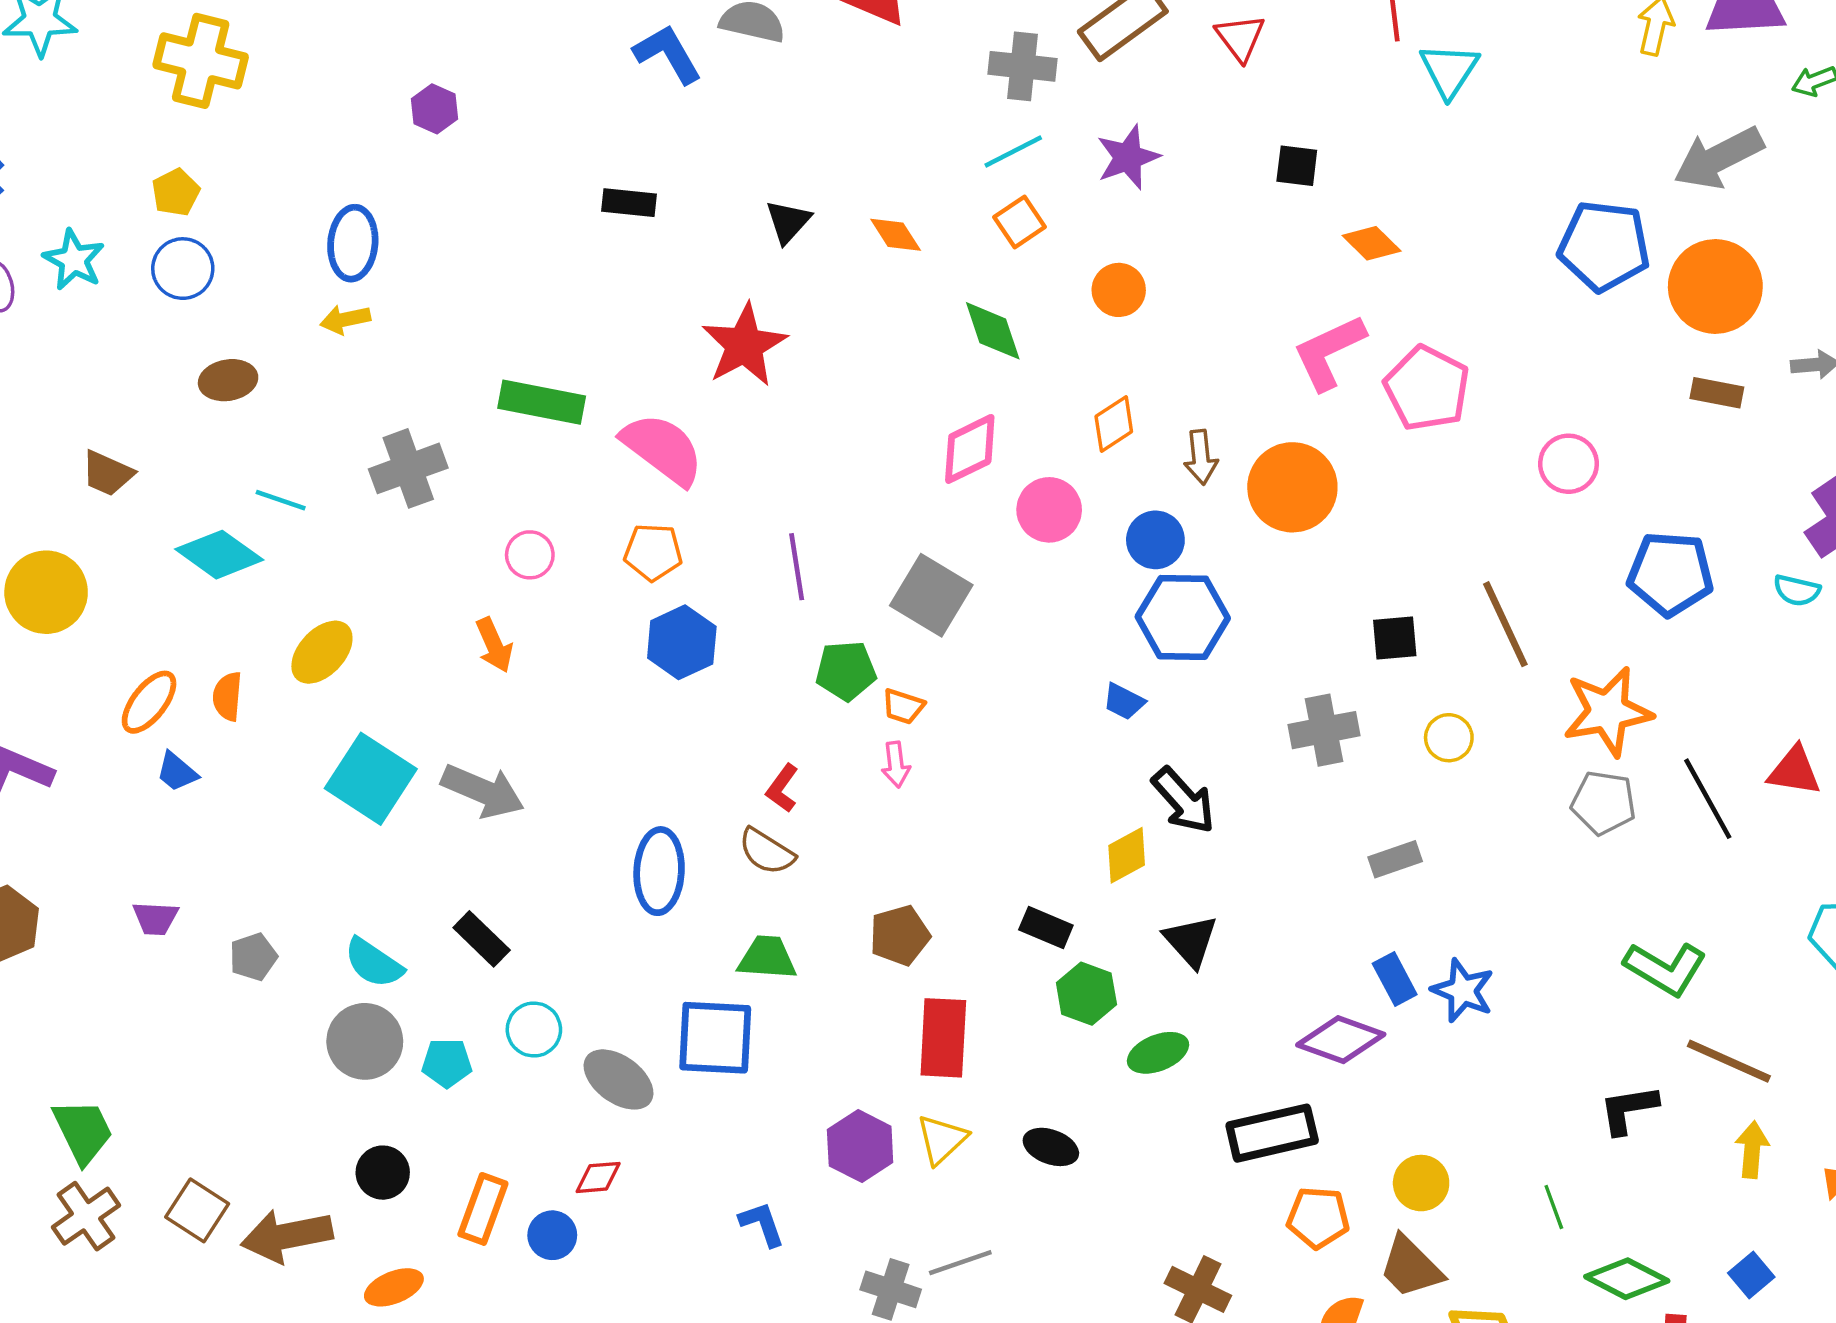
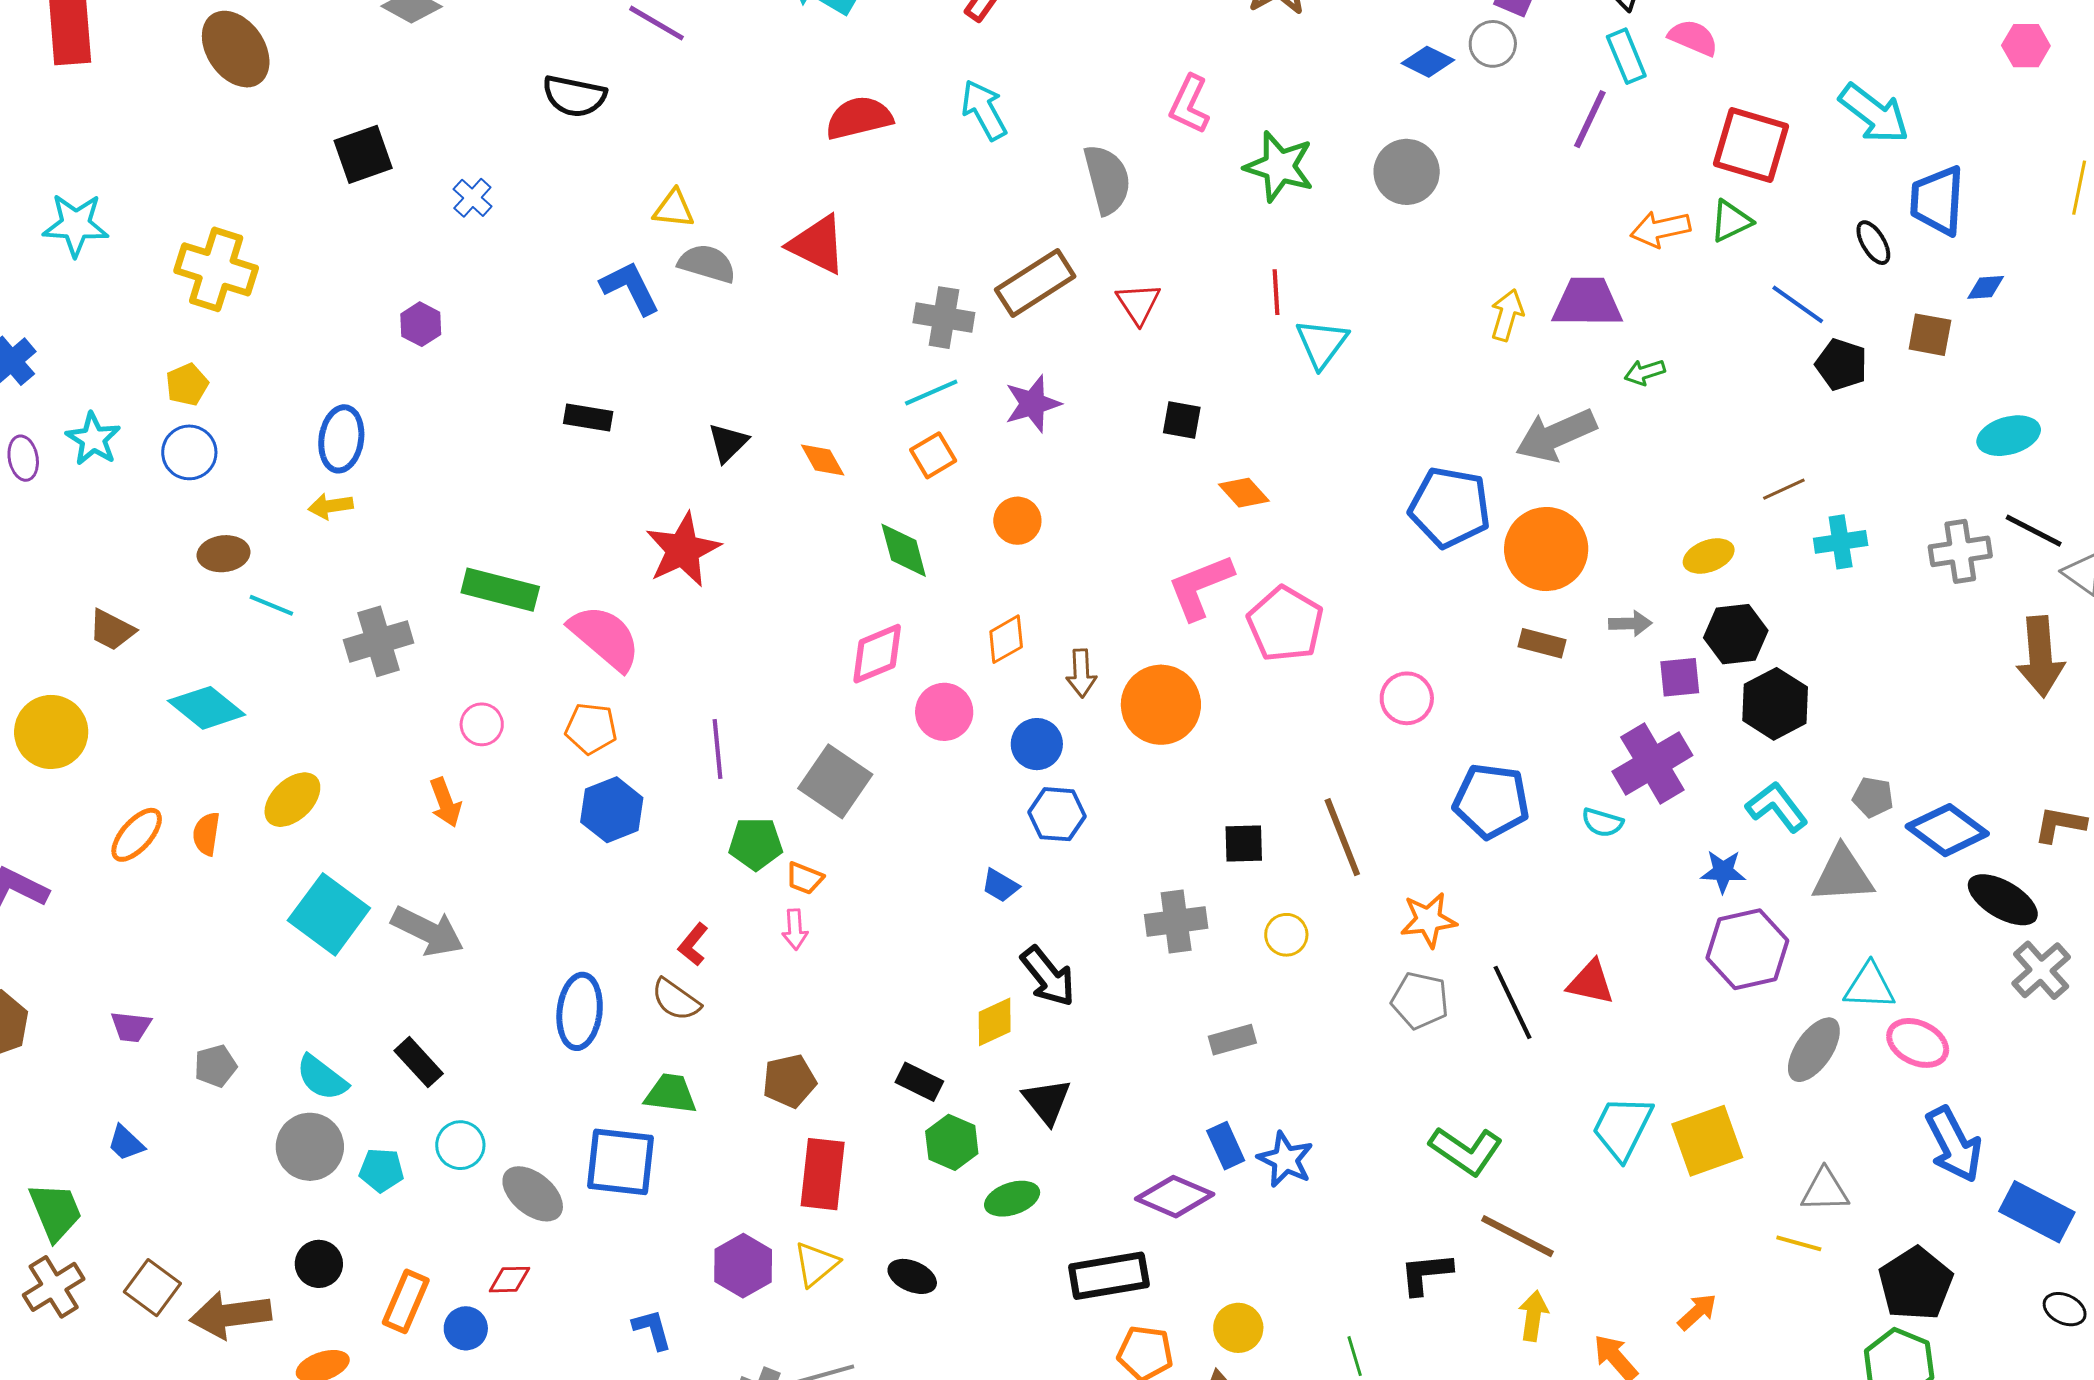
cyan line: (281, 500) -> (271, 605), moved
blue hexagon: (1183, 617) -> (1057, 814), size x0.7
orange star: (1608, 712) -> (1428, 920), size x0.7
blue trapezoid: (177, 772) -> (126, 1143), moved

